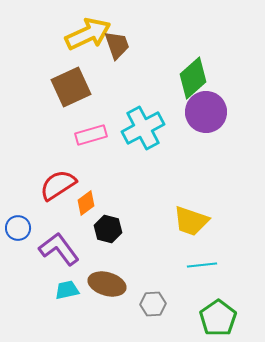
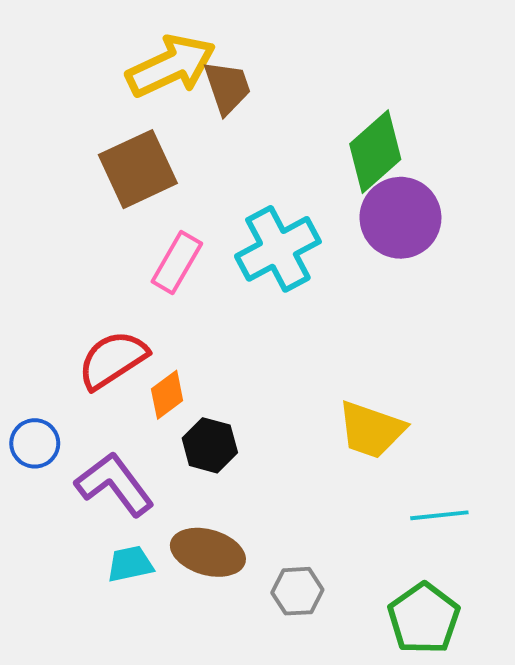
pink rectangle: (91, 135) -> (177, 262), turned -44
cyan line: (202, 265) -> (439, 515), moved

